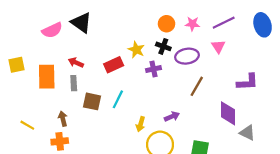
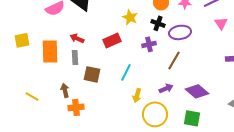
pink triangle: (218, 46) -> (221, 23), moved
yellow star: (136, 50) -> (130, 17), moved
brown line: (197, 86) -> (174, 60), moved
cyan line: (118, 99) -> (126, 72), moved
purple diamond: (228, 113) -> (197, 91), moved, turned -50
orange cross: (60, 141) -> (76, 107), moved

